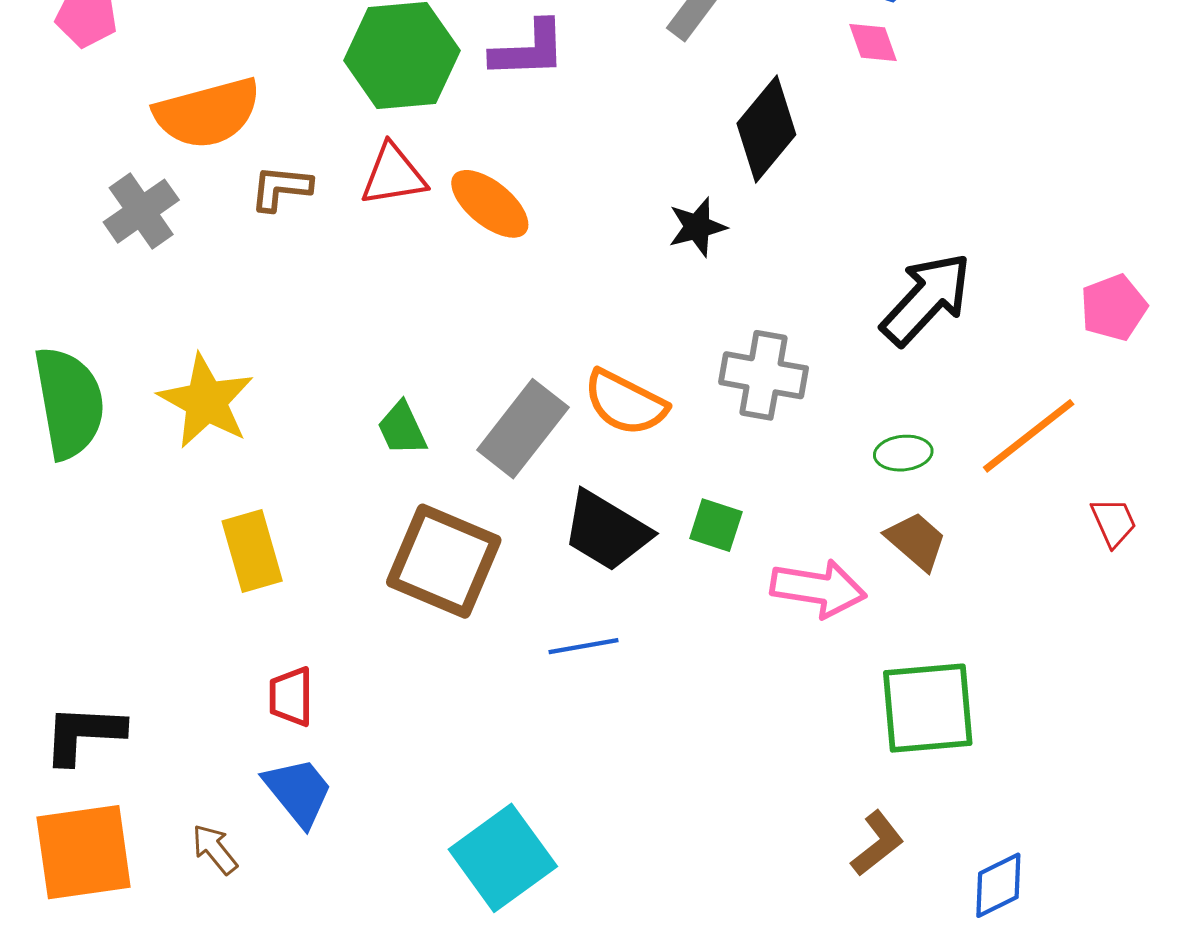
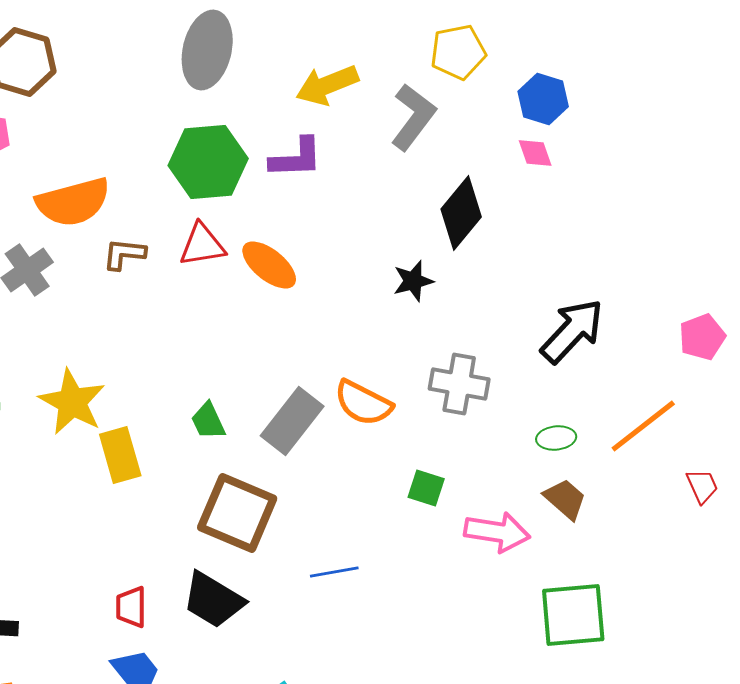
black trapezoid: (606, 531) -> (213, 600), moved
yellow rectangle: (252, 551) -> (120, 455), moved

